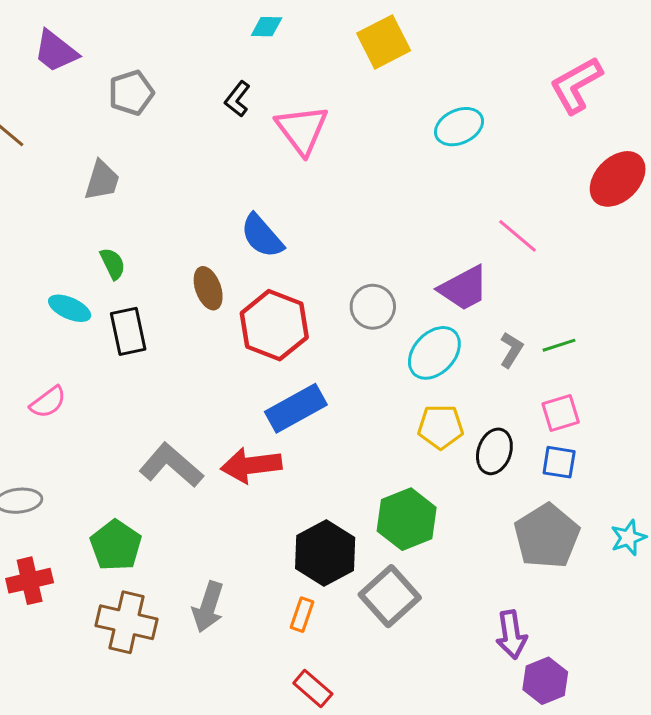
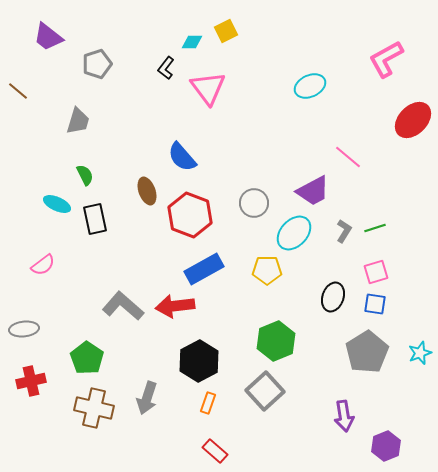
cyan diamond: (267, 27) -> (192, 42), moved
yellow square: (384, 42) -> (226, 31), moved, size x0.7
yellow pentagon: (441, 427) -> (267, 270), moved
black hexagon: (325, 553) -> (199, 361), moved
purple hexagon: (545, 681) -> (386, 446), moved

